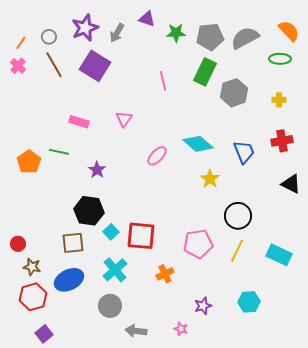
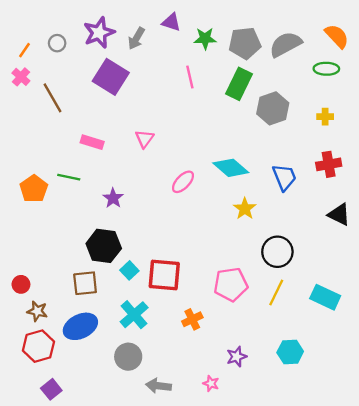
brown line: (54, 65) -> (52, 98), moved
pink line: (163, 81) -> (190, 77), moved

